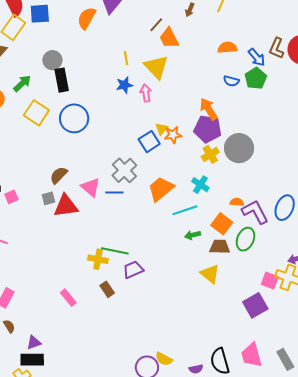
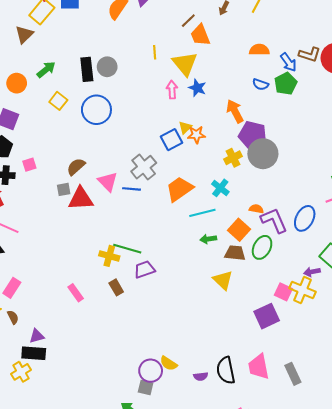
brown L-shape: (277, 48) -> (310, 54), turned -100
gray circle: (52, 60) -> (107, 67), moved
blue star: (124, 85) -> (197, 88), moved, turned 30
yellow square: (36, 113) -> (58, 101), size x0.7
purple pentagon: (208, 129) -> (253, 135), moved
pink square: (11, 197) -> (29, 165), moved

